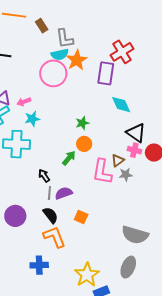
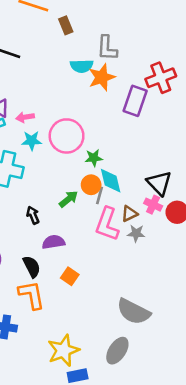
gray L-shape: (65, 39) -> (107, 48), moved
pink circle: (53, 73) -> (67, 136), moved
cyan diamond: (121, 105) -> (111, 181), moved
gray line: (49, 193) -> (100, 195), moved

